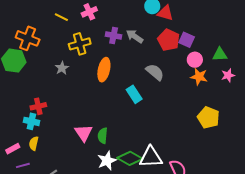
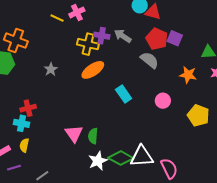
yellow line: (61, 17) -> (57, 18), moved
yellow cross: (80, 44) -> (88, 44), moved, turned 30
pink circle: (195, 60) -> (163, 101), moved
orange ellipse: (104, 70) -> (93, 70), turned 45
gray semicircle: (155, 72) -> (150, 60), moved

